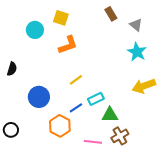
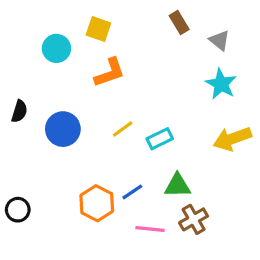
blue circle: (39, 97) -> (63, 129), moved
cyan rectangle: (96, 99) -> (160, 139), moved
blue line: (76, 108) -> (132, 192), moved

